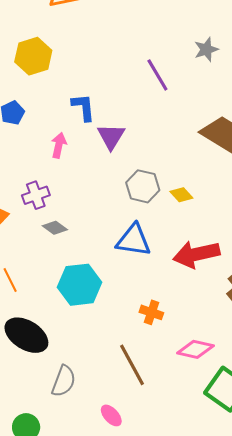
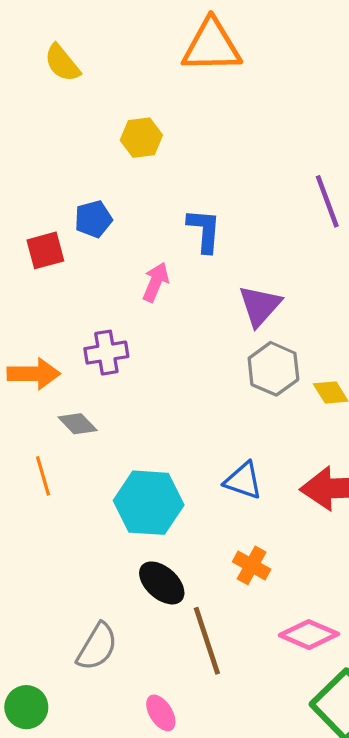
yellow hexagon: (33, 56) -> (141, 138), size x0.7
purple triangle: (111, 136) -> (260, 306), moved
gray diamond: (55, 228) -> (78, 424), moved
blue triangle: (134, 240) -> (243, 481), moved, size x0.7
black ellipse: (26, 335) -> (162, 583), moved, size x0.7

